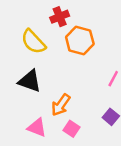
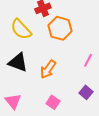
orange arrow: (61, 105) -> (48, 69), moved
pink triangle: (37, 128) -> (13, 101), moved, turned 30

